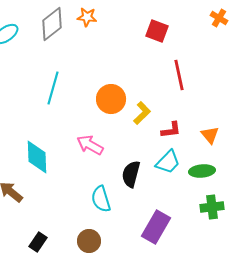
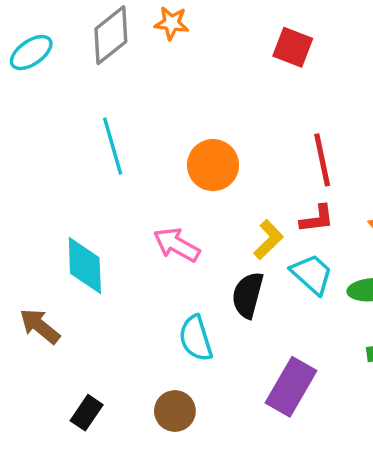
red line: (179, 75) -> (322, 160), moved
cyan line: (53, 88) -> (113, 146), turned -32
yellow L-shape: (142, 113) -> (268, 240), moved
cyan trapezoid: (168, 162) -> (312, 274), turned -92

